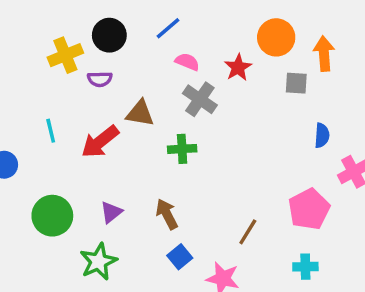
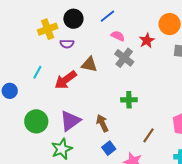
cyan line: (51, 131) -> (37, 72), turned 40
green cross: (182, 149) -> (129, 100), moved
purple triangle: (111, 212) -> (70, 121), size x1.6

